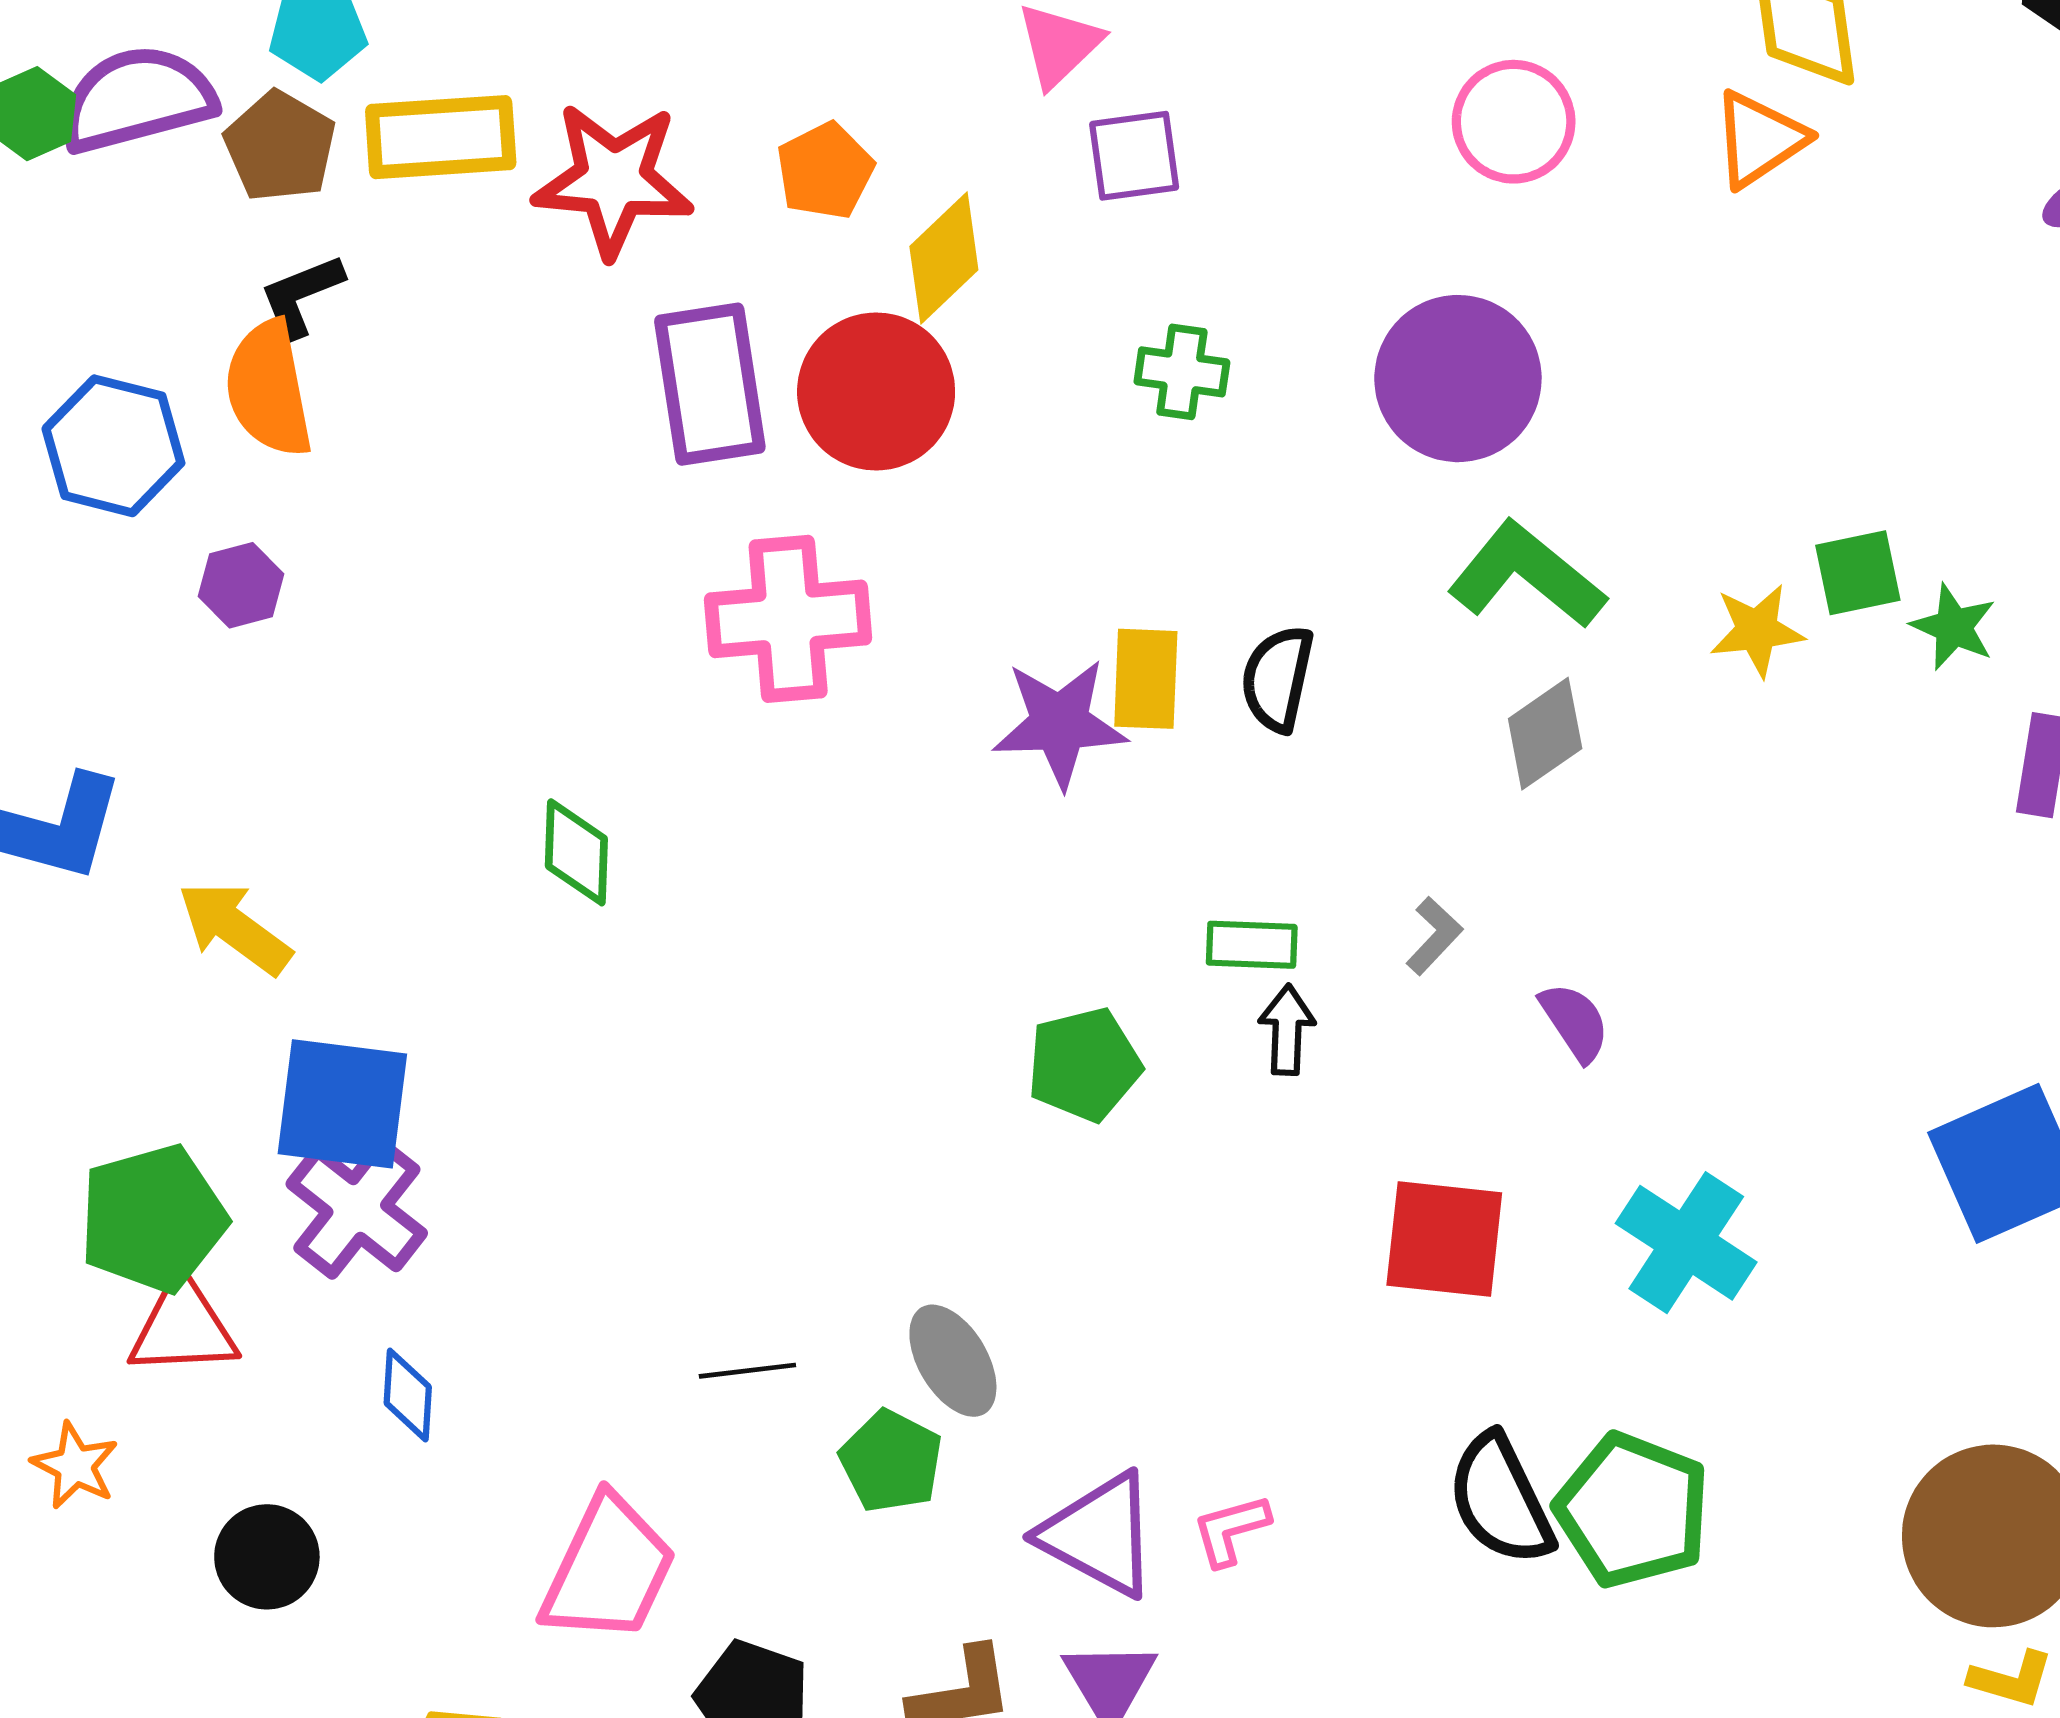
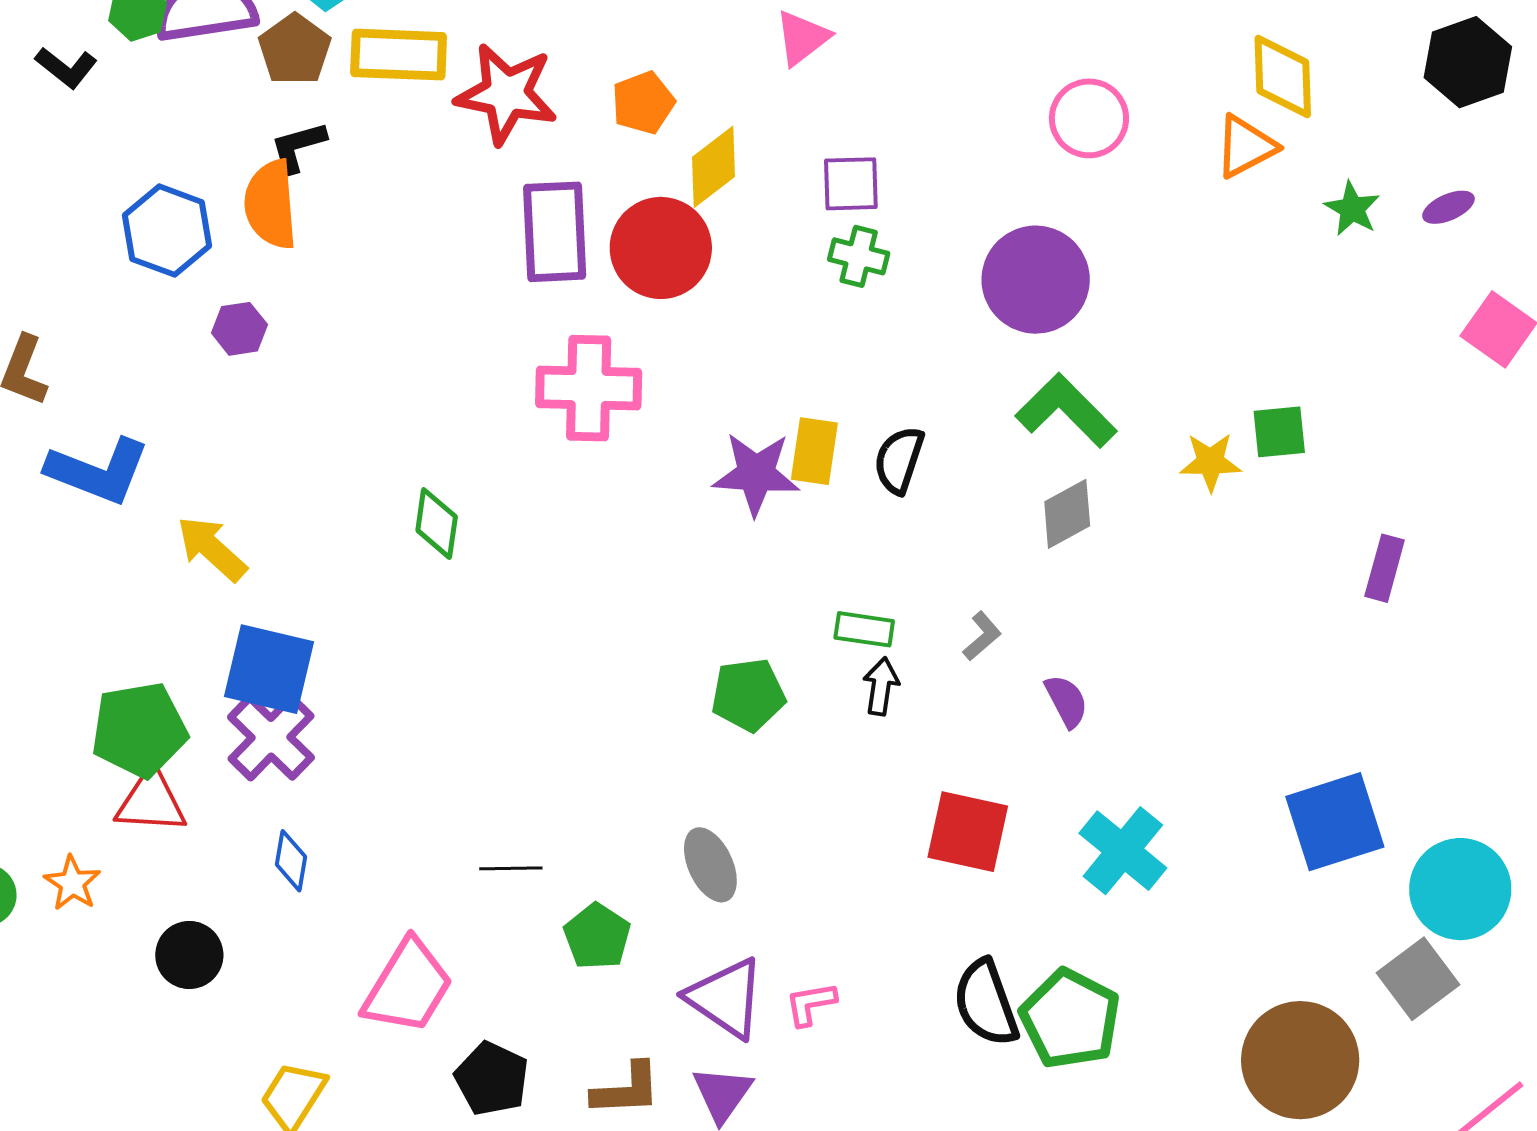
purple square: (1134, 156) -> (851, 184), moved
green star: (1953, 627) -> (1352, 209), moved
gray ellipse: (953, 1361) -> (710, 865), moved

